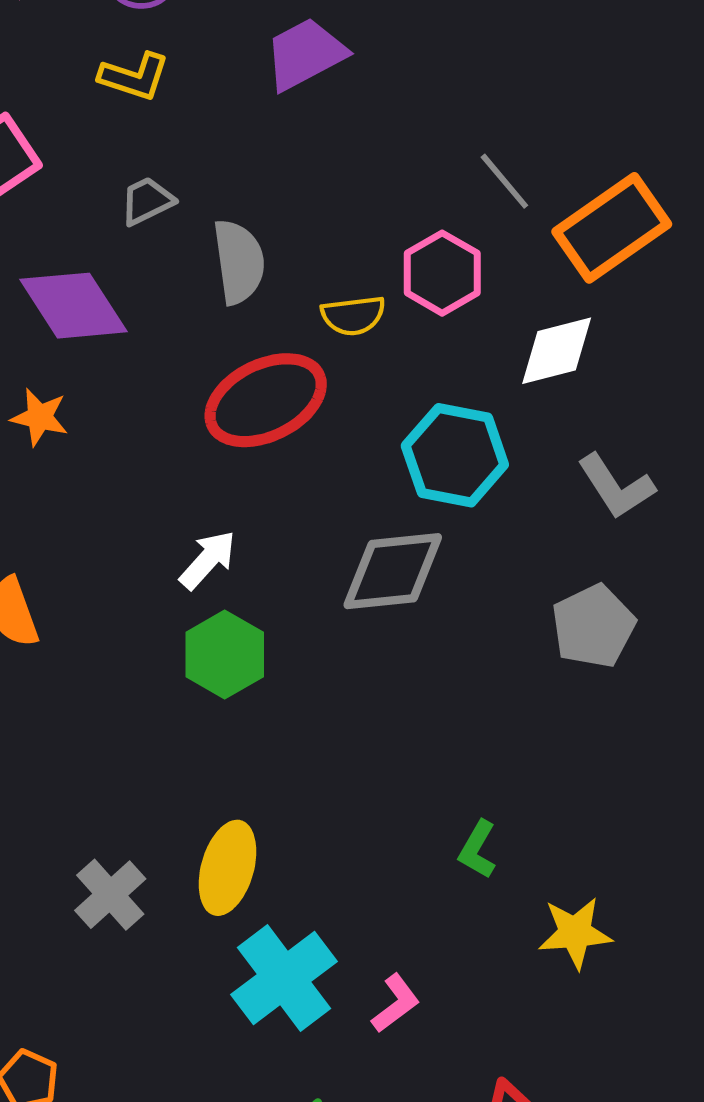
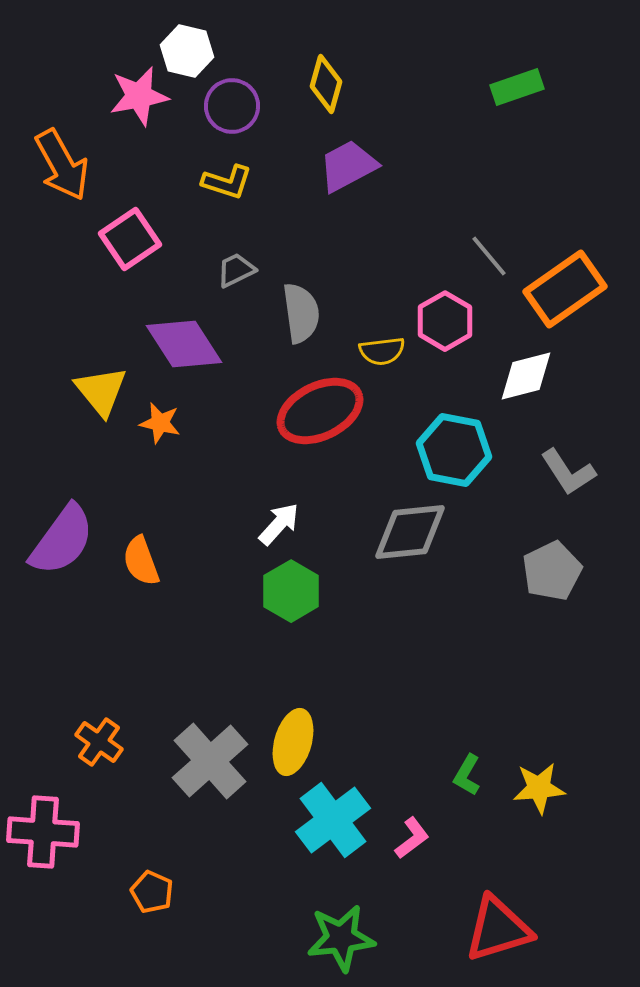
green L-shape: (478, 849) -> (467, 775), moved
gray cross: (110, 895) -> (210, 761), size x1.5

